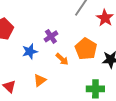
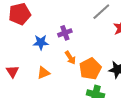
orange pentagon: (86, 49) -> (90, 69), moved

